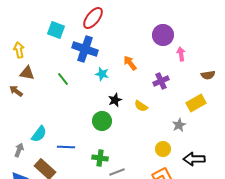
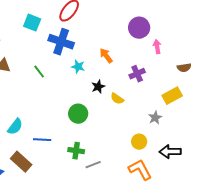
black star: (115, 100) -> (98, 87), moved

